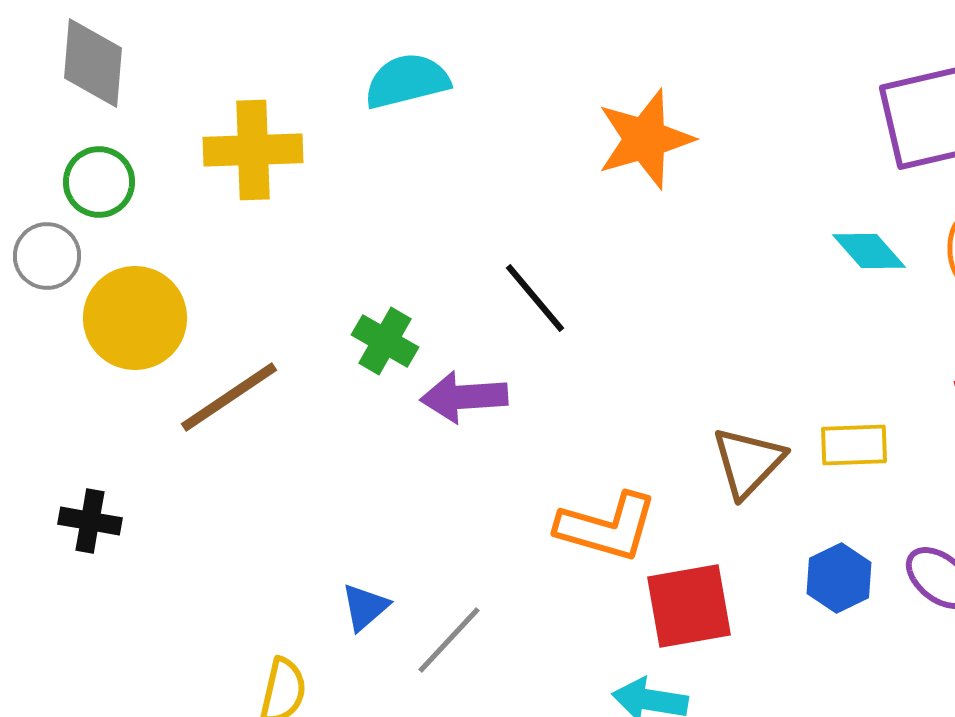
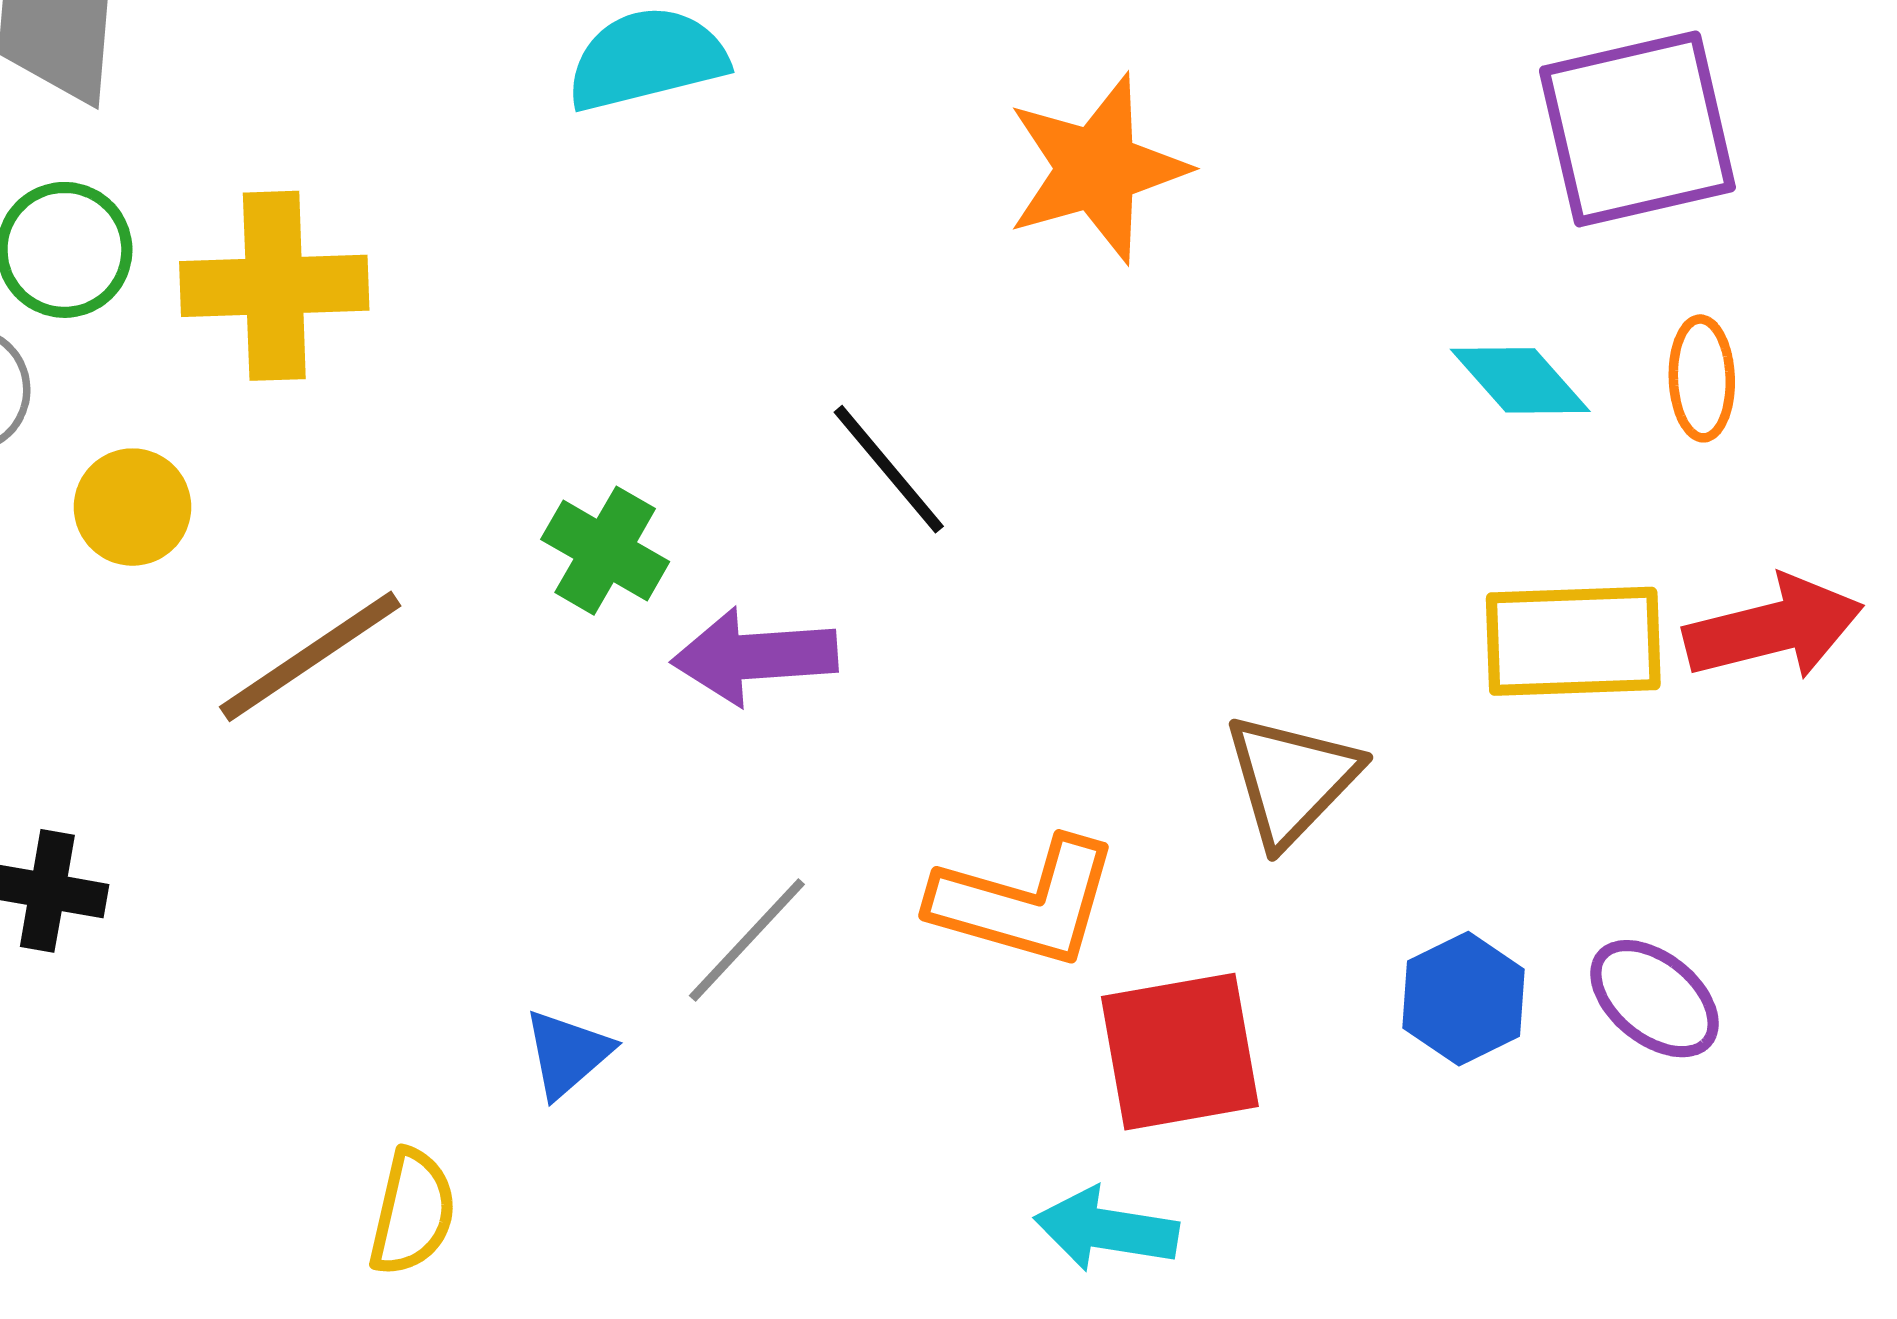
yellow cross: (253, 150) -> (274, 286), moved
yellow circle: (135, 318) -> (132, 507), size x0.6
yellow rectangle: (854, 445) -> (1573, 641), moved, size x1.4
gray line: (449, 640) -> (747, 940), moved

